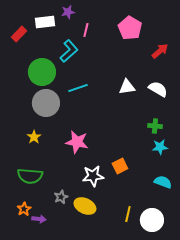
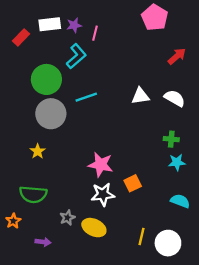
purple star: (68, 12) -> (74, 25), moved
pink pentagon: (130, 28) -> (155, 18), moved
pink star: (77, 142) -> (101, 165), moved
orange star: (24, 209) -> (13, 221), moved

